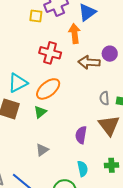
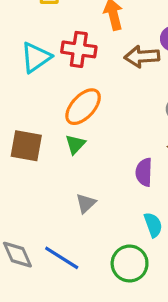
cyan triangle: (18, 83) -> (36, 57), moved

